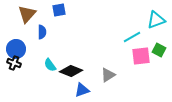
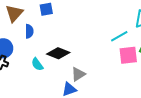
black diamond: (71, 71) -> (58, 53), moved
gray triangle: (108, 75) -> (78, 74), moved

